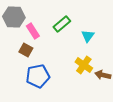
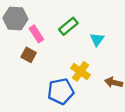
yellow cross: (84, 65) -> (81, 71), moved
blue pentagon: (38, 76) -> (61, 91), moved

